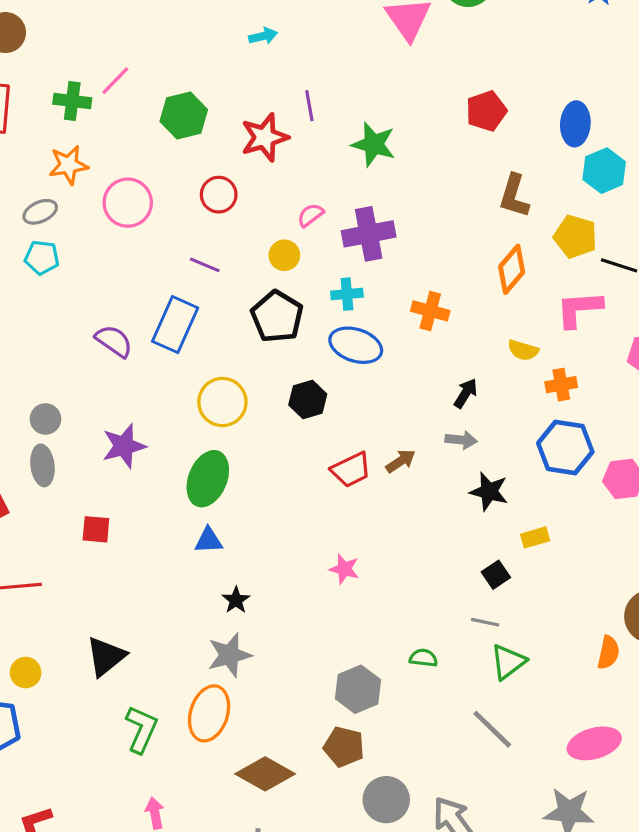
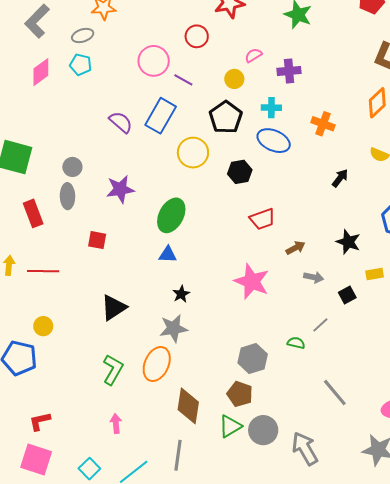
pink circle: (128, 203) -> (154, 61), moved
purple cross: (369, 234) -> (289, 71), size x0.7
yellow circle: (222, 402) -> (193, 153), moved
gray arrow: (461, 440) -> (314, 277), moved
brown arrow: (401, 461) -> (296, 248), moved
pink star: (344, 569) -> (252, 281), size x1.8
gray line: (485, 622) -> (320, 325), moved, turned -60
black triangle: (106, 656) -> (114, 308), moved
green triangle: (508, 662) -> (230, 426), moved
brown diamond: (265, 774) -> (188, 406), turned 63

